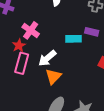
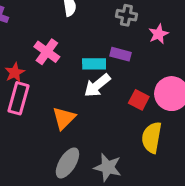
pink cross: (31, 30) -> (47, 52), moved
white arrow: (47, 58) -> (97, 85), moved

